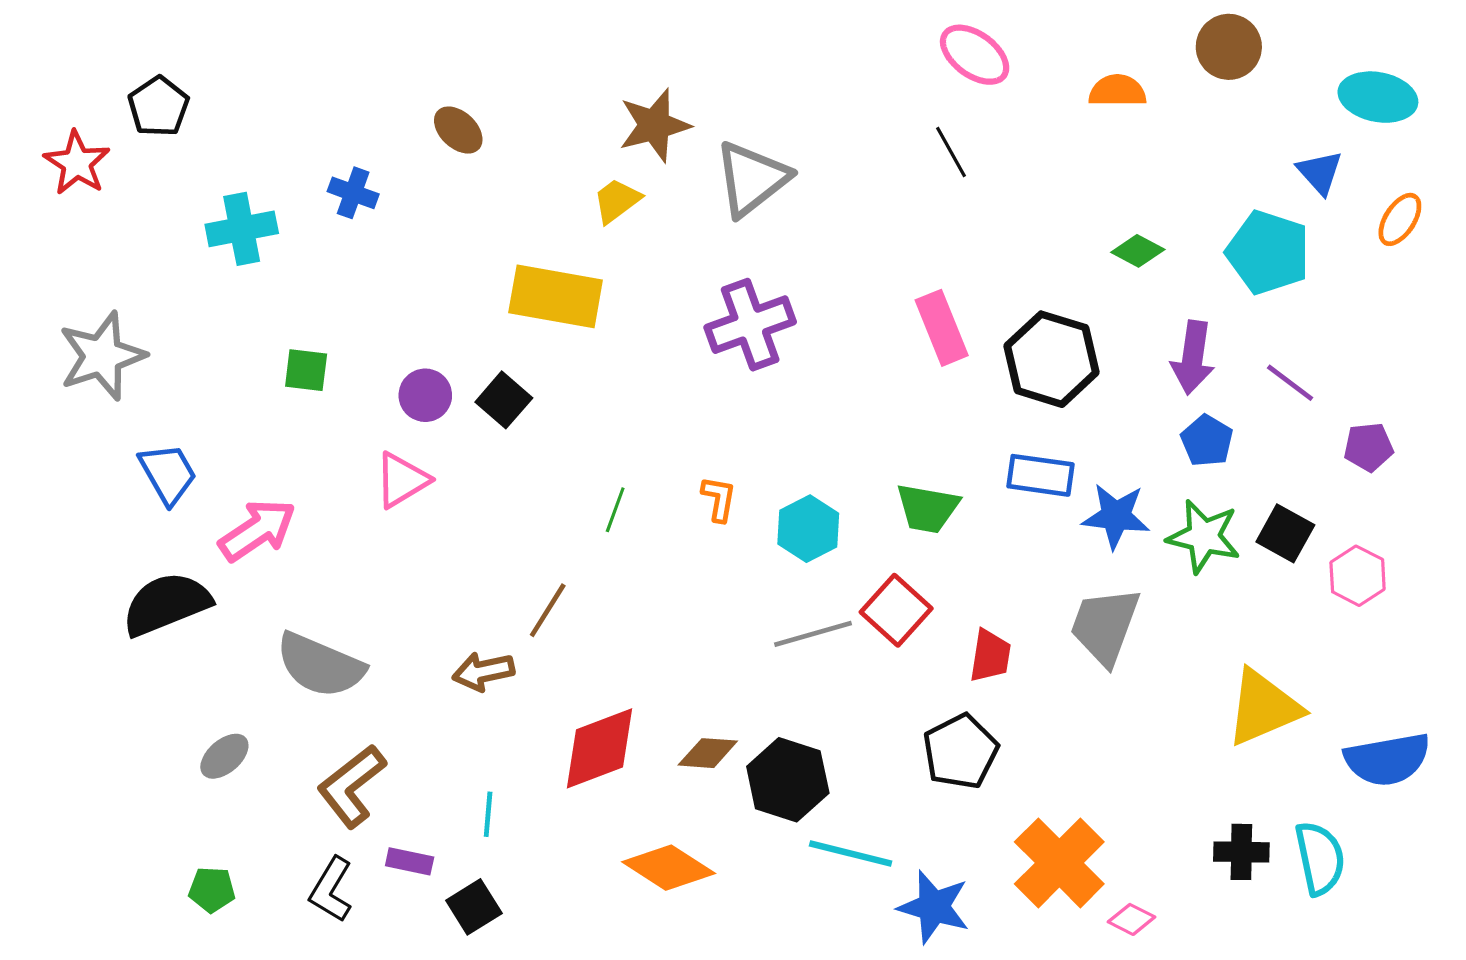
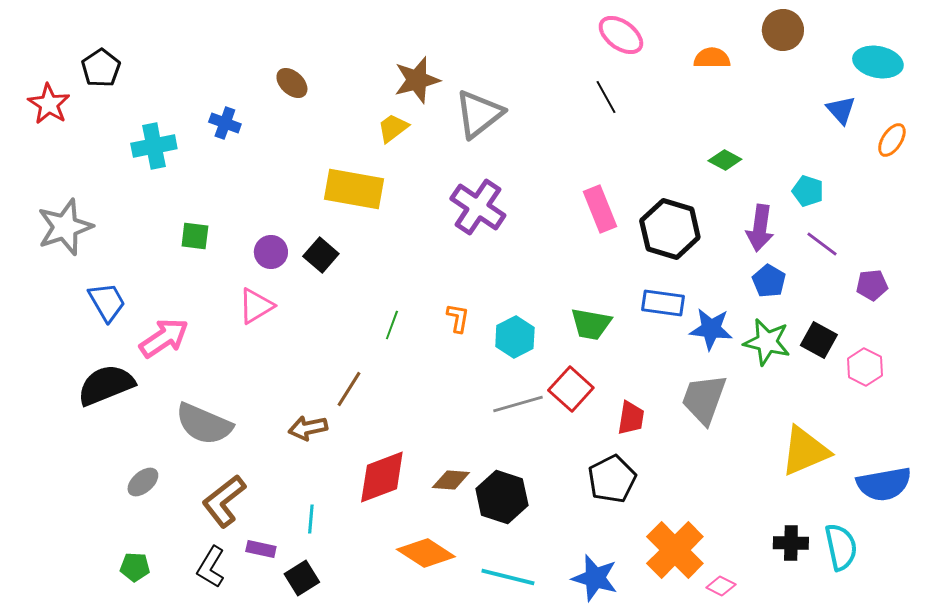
cyan pentagon: (1268, 252) -> (808, 191), moved, size x0.6
purple cross: (750, 325) -> (478, 207), turned -36
cyan line: (851, 854) -> (508, 577), moved

